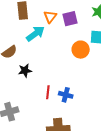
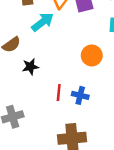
orange circle: (81, 50) -> (92, 55), moved

